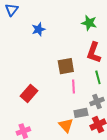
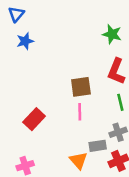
blue star: (38, 29) -> (25, 41), moved
pink line: (74, 86) -> (80, 112), moved

